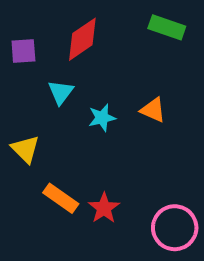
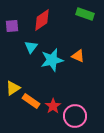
cyan star: (102, 118) -> (52, 60), size x1.6
yellow triangle: (25, 149) -> (13, 88), moved, turned 42
pink circle: (175, 228) -> (75, 116), moved

